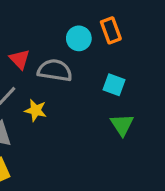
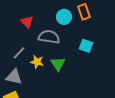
red triangle: (20, 59) -> (27, 22), moved
green triangle: (122, 125) -> (58, 64), moved

